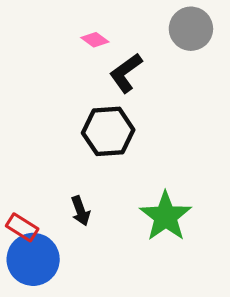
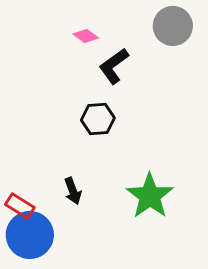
black hexagon: (108, 131) -> (98, 119), size x0.7

